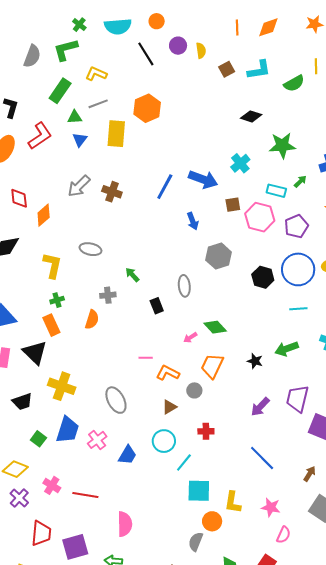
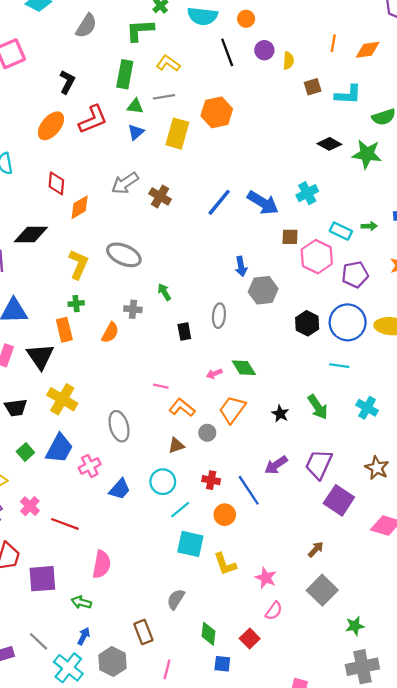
gray semicircle: (32, 56) -> (86, 26), moved
green rectangle: (60, 91) -> (125, 74), turned -35
green star: (282, 145) -> (367, 154), moved
green arrow: (300, 181) -> (369, 226), turned 32
blue arrow: (193, 221) -> (241, 266), moved
gray ellipse: (90, 249) -> (124, 255), size x1.4
green arrow: (287, 349) -> (318, 407), turned -115
blue line: (262, 458) -> (249, 490), moved
yellow L-shape: (233, 502) -> (225, 564), turned -40
orange circle: (212, 521) -> (225, 515), moved

